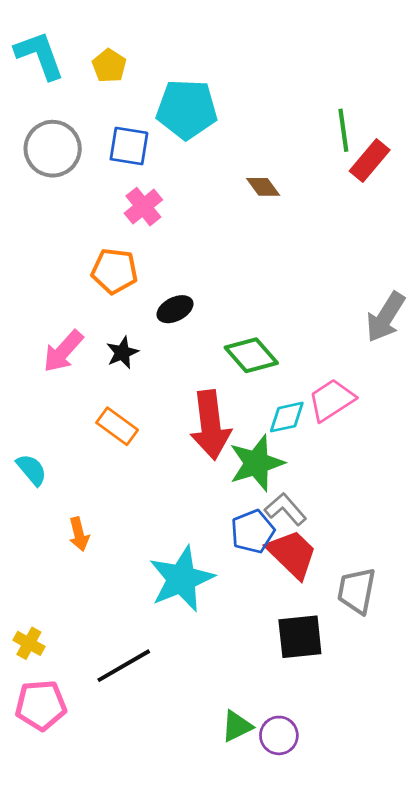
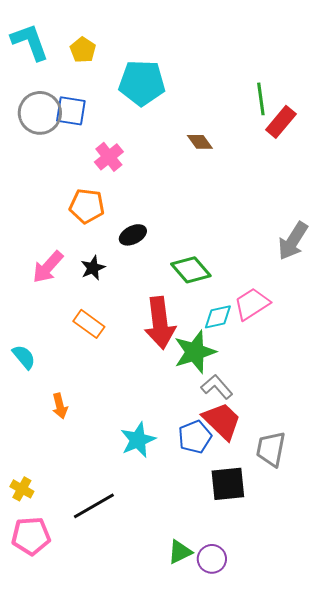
blue square: (129, 146) -> (71, 111), moved
blue pentagon: (253, 532) -> (195, 437), moved
cyan star: (182, 579) -> (138, 440), size x0.7

